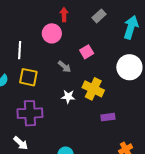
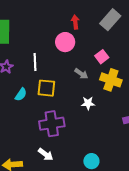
gray rectangle: (99, 16) -> (110, 20), size x1.5
yellow cross: (93, 89) -> (111, 80), moved

